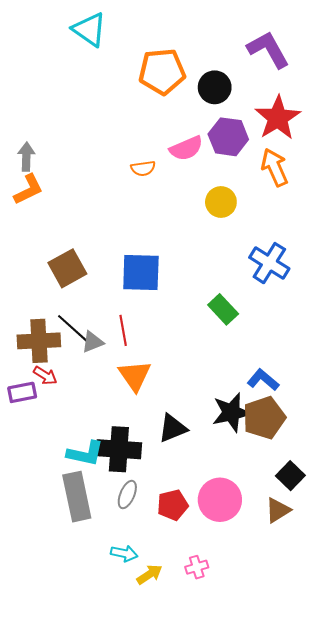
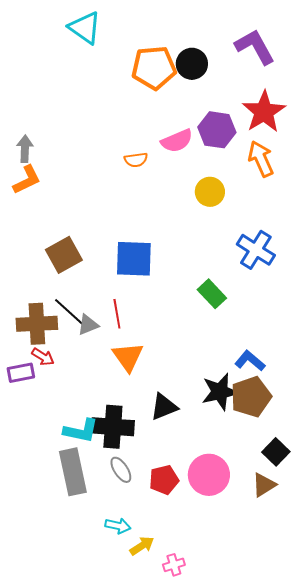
black circle: (215, 87) -> (192, 64), moved
gray ellipse: (127, 494) -> (121, 470), turned -56
pink cross: (197, 567) -> (174, 565), moved

